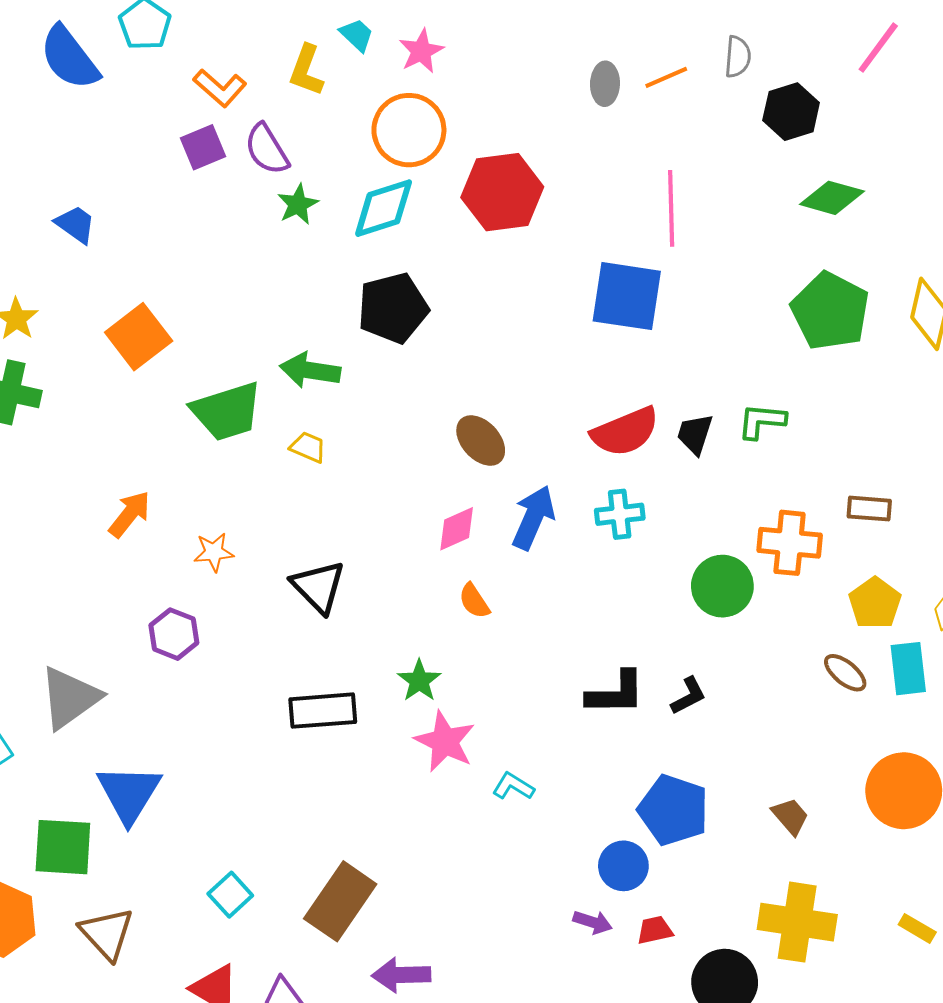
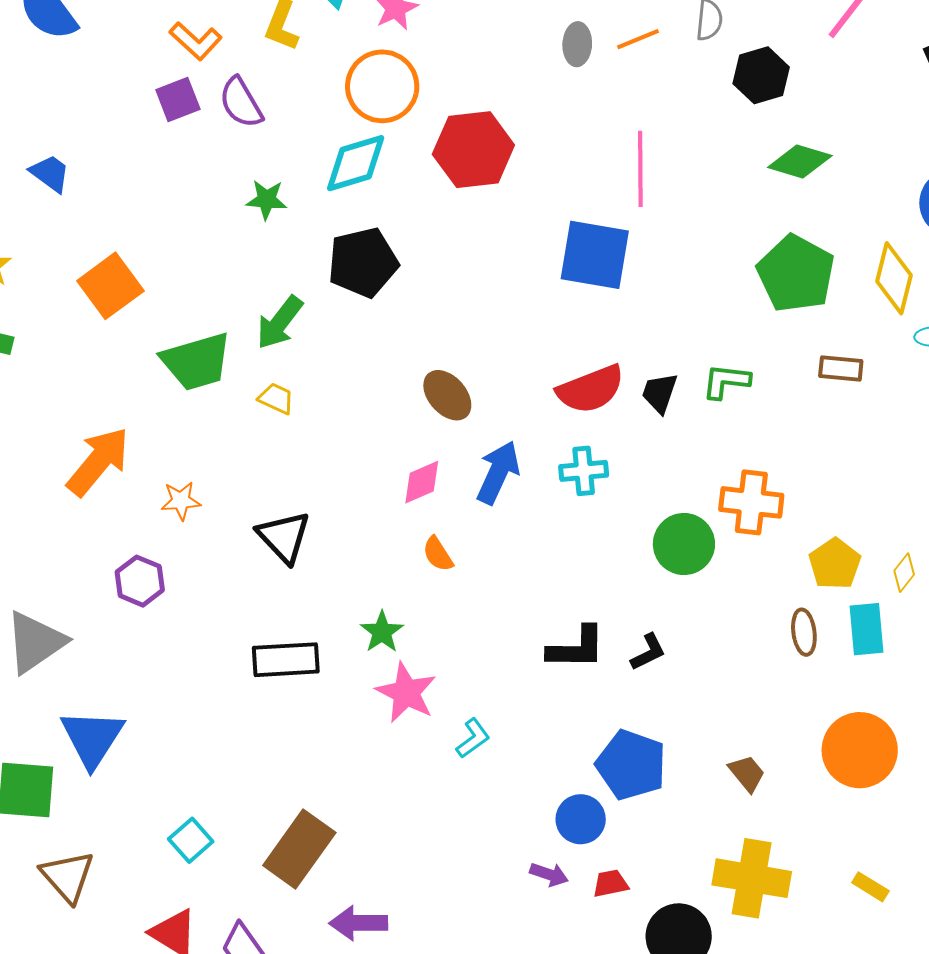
green star: (298, 204) -> (267, 200), moved, turned 30
green arrow: (310, 370) -> (280, 322), turned -62
brown rectangle: (869, 509) -> (841, 368), moved
orange arrow: (130, 514) -> (98, 461), size x1.5
brown ellipse: (845, 673) -> (804, 632), turned 42
cyan L-shape: (513, 786) -> (473, 738), turned 111

